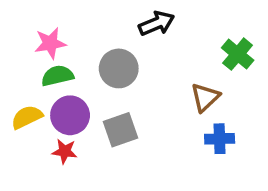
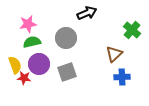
yellow semicircle: (27, 117) -> (15, 65), turned 96
red star: (65, 151) -> (24, 78), moved

